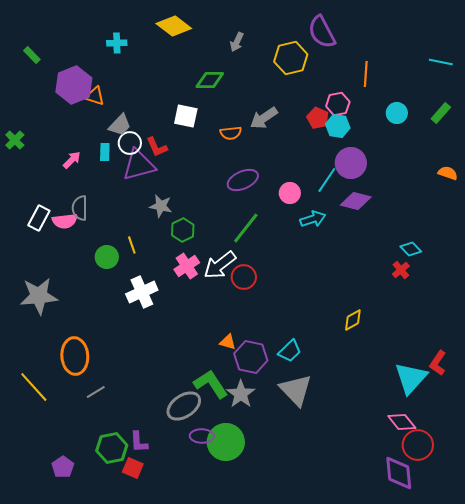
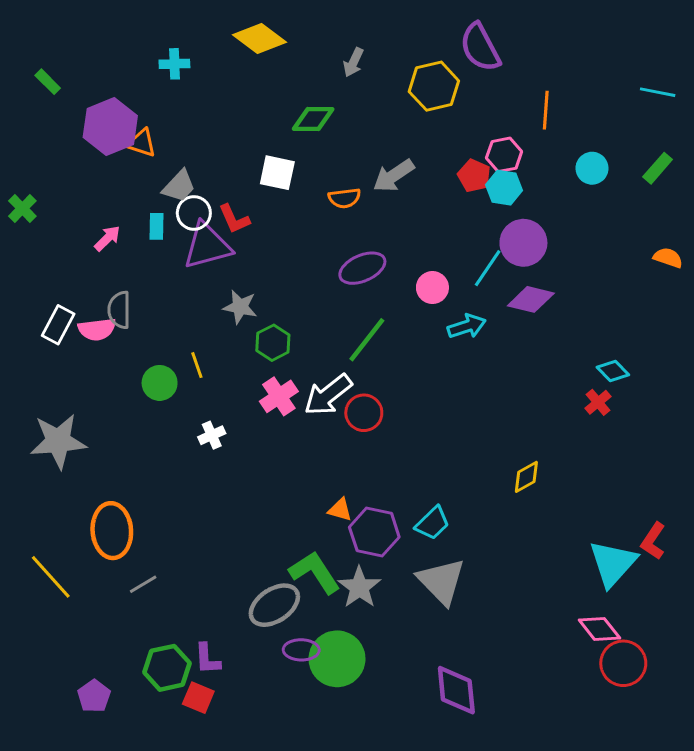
white cross: (142, 292) -> (212, 435), size x0.6
purple diamond: (399, 473) -> (456, 690), moved

